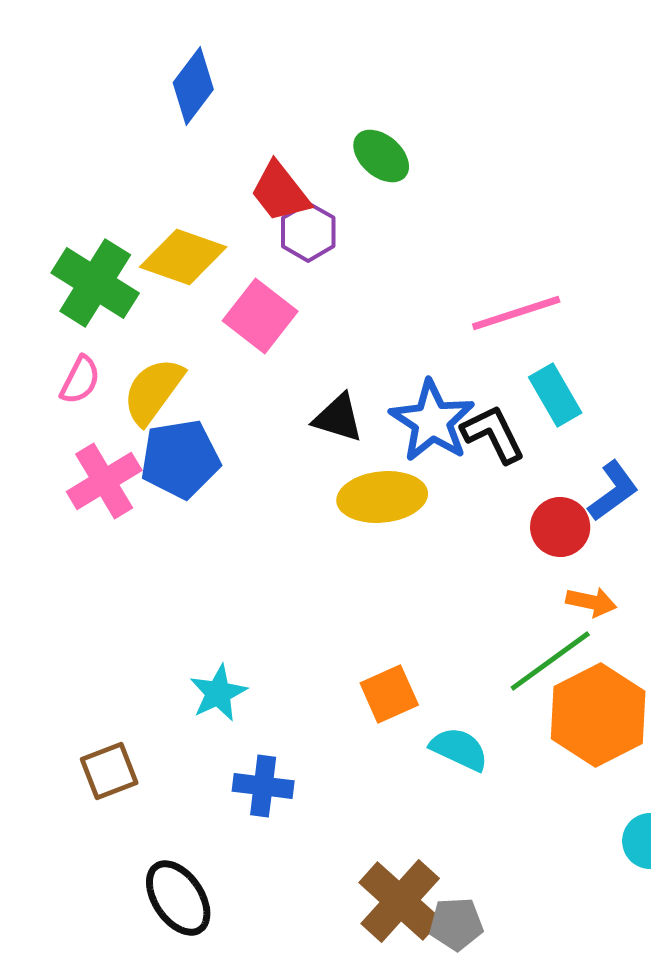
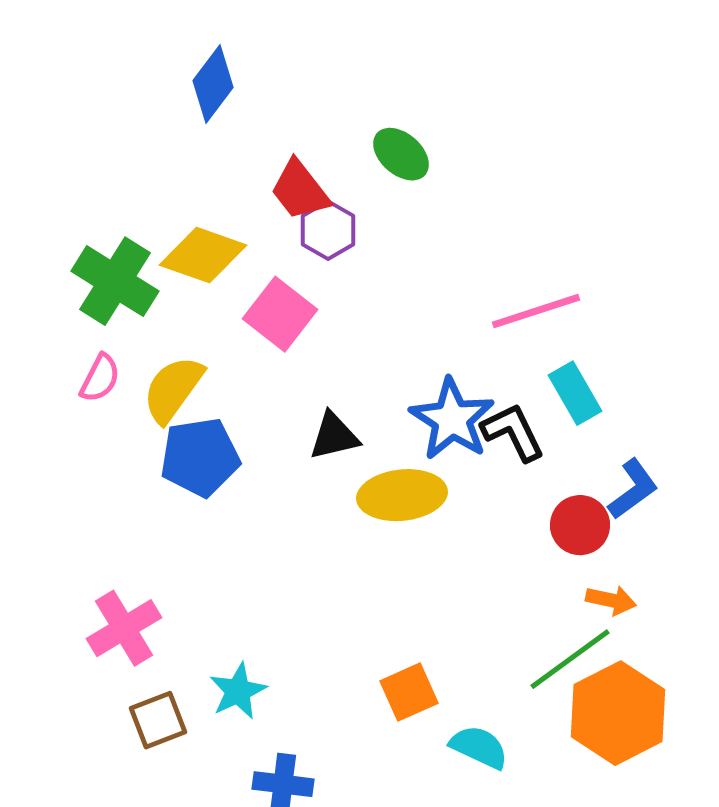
black triangle: (338, 418) -> (334, 436), moved, turned -30
pink cross: (104, 481) -> (124, 628), moved
brown square: (109, 771) -> (158, 720), moved

